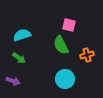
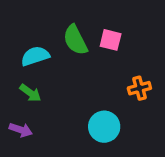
green semicircle: (61, 45) -> (75, 40), moved

